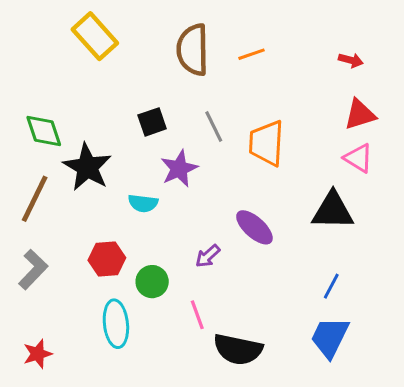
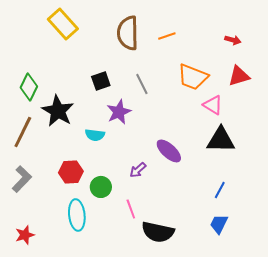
green diamond: (44, 131) -> (29, 87), turned 44
orange trapezoid: (267, 143) -> (193, 77), moved, turned -72
pink triangle: (358, 158) -> (213, 105), moved
blue trapezoid: (330, 337) -> (219, 224), size x0.7

